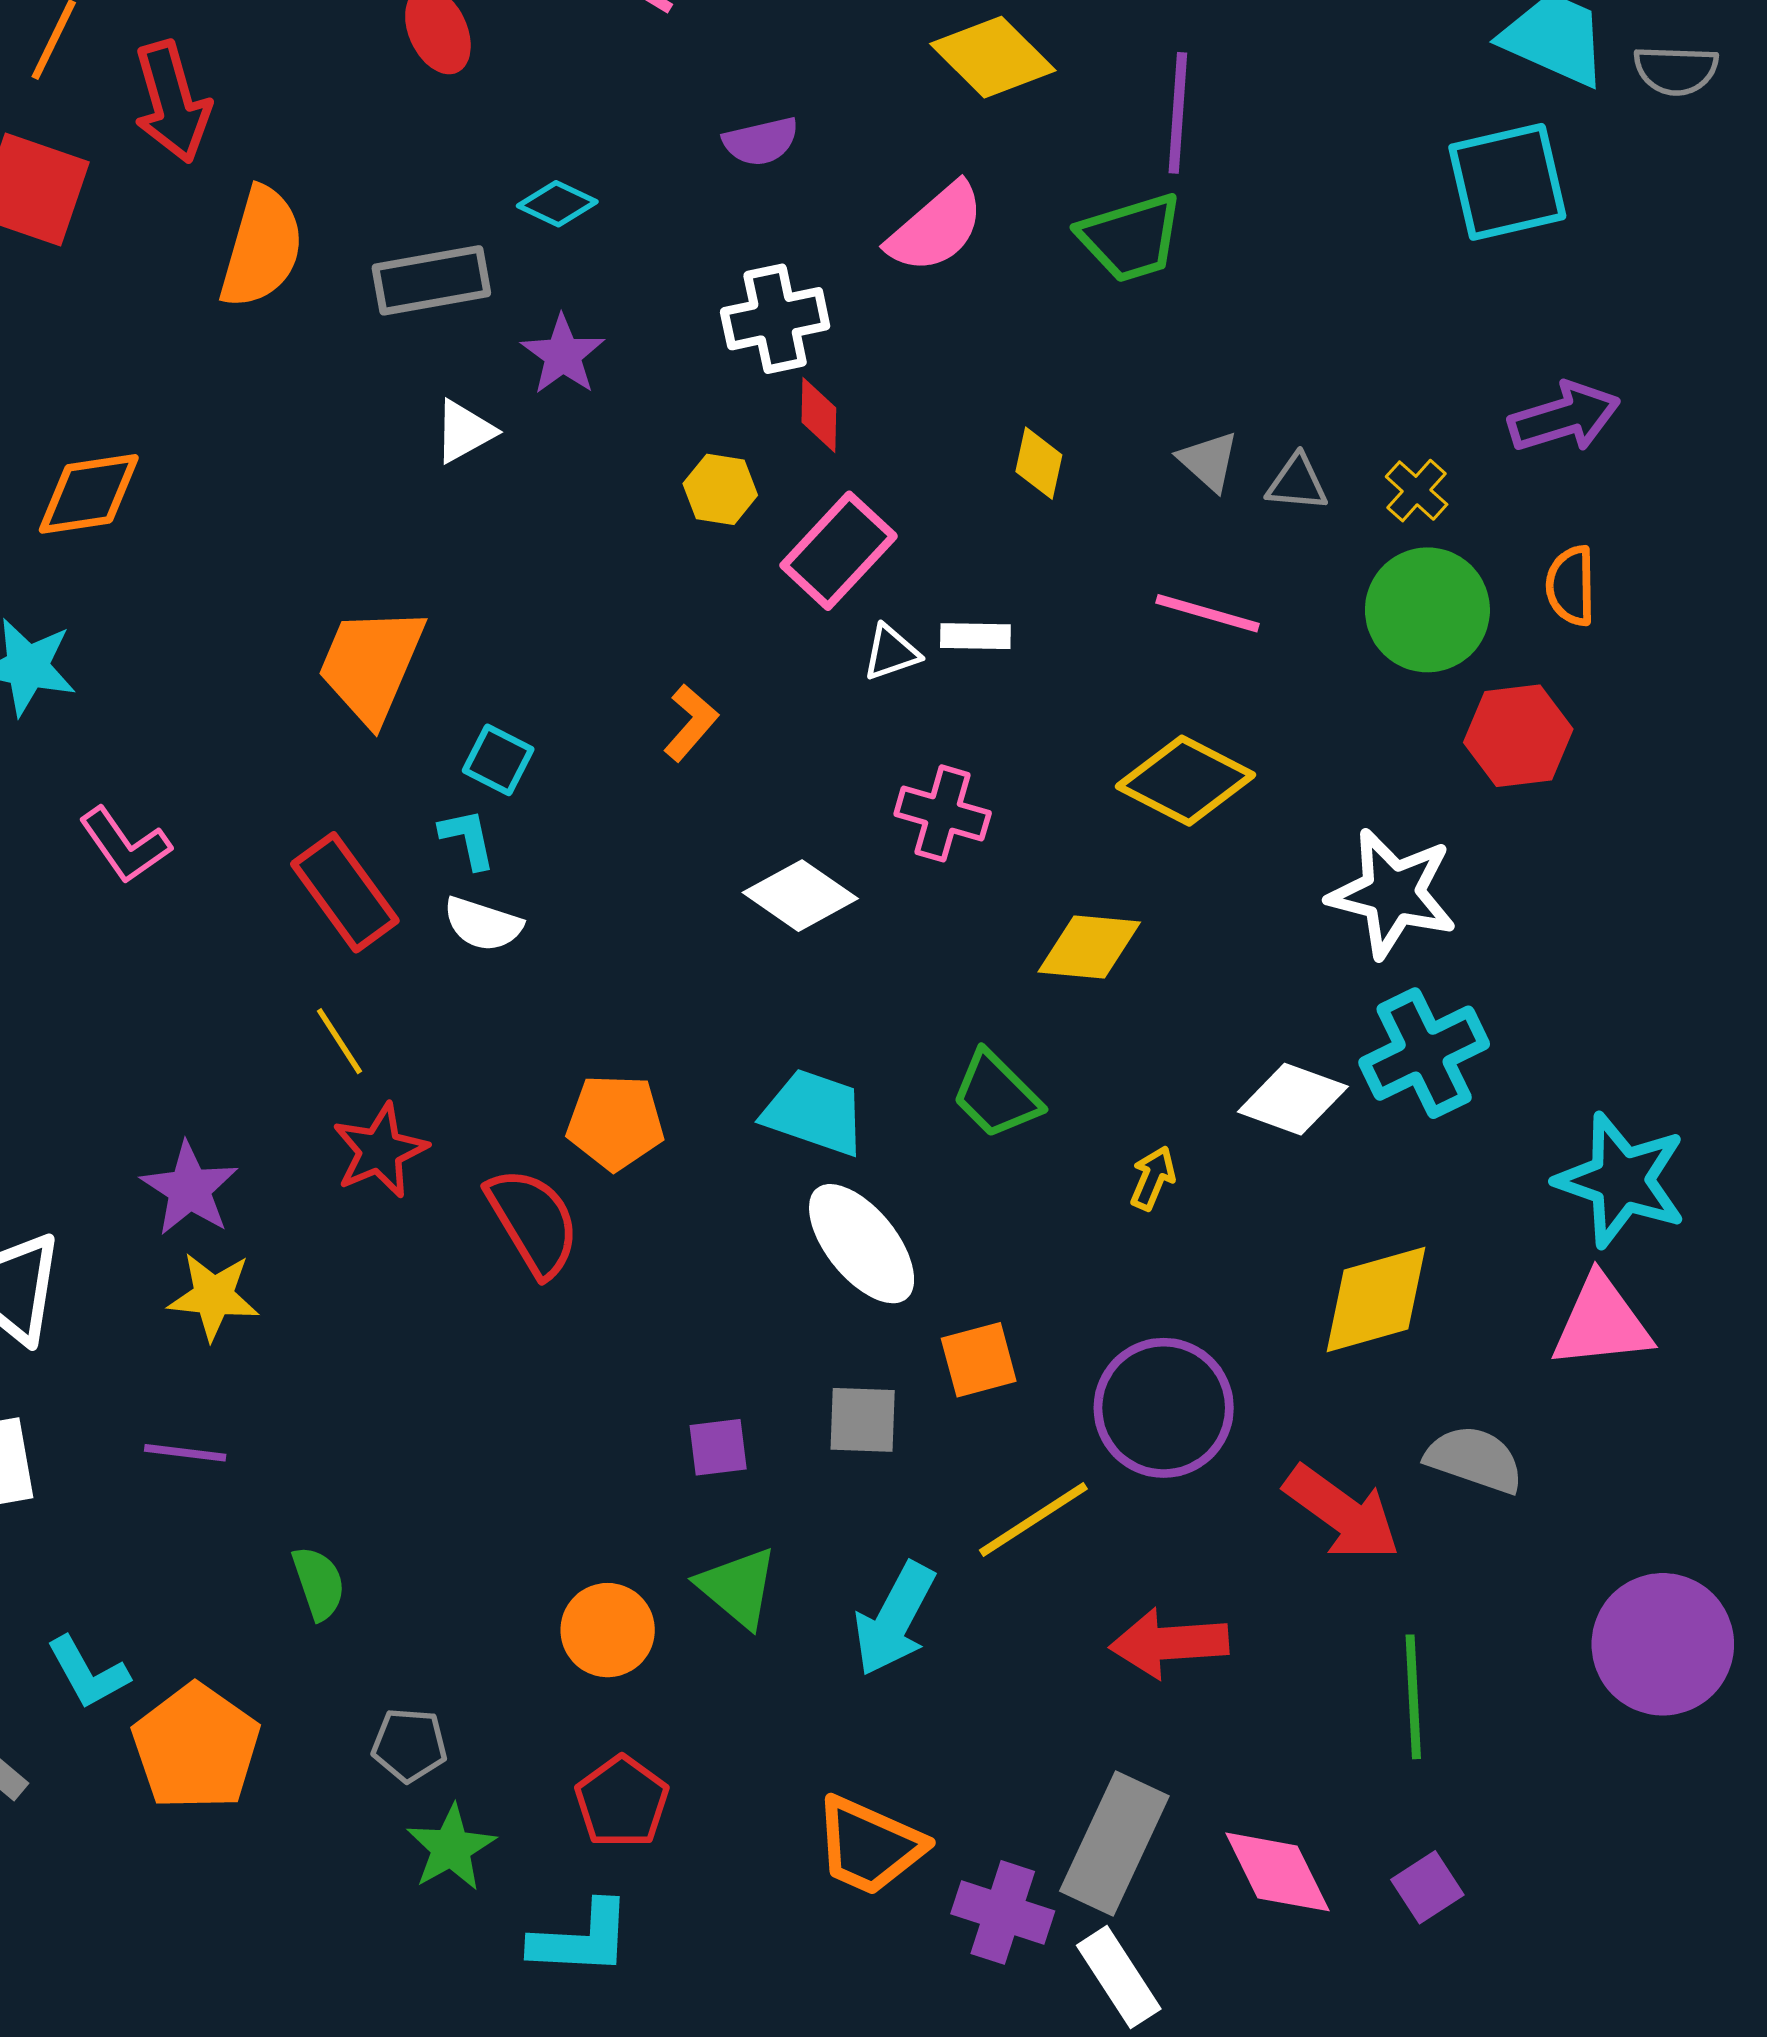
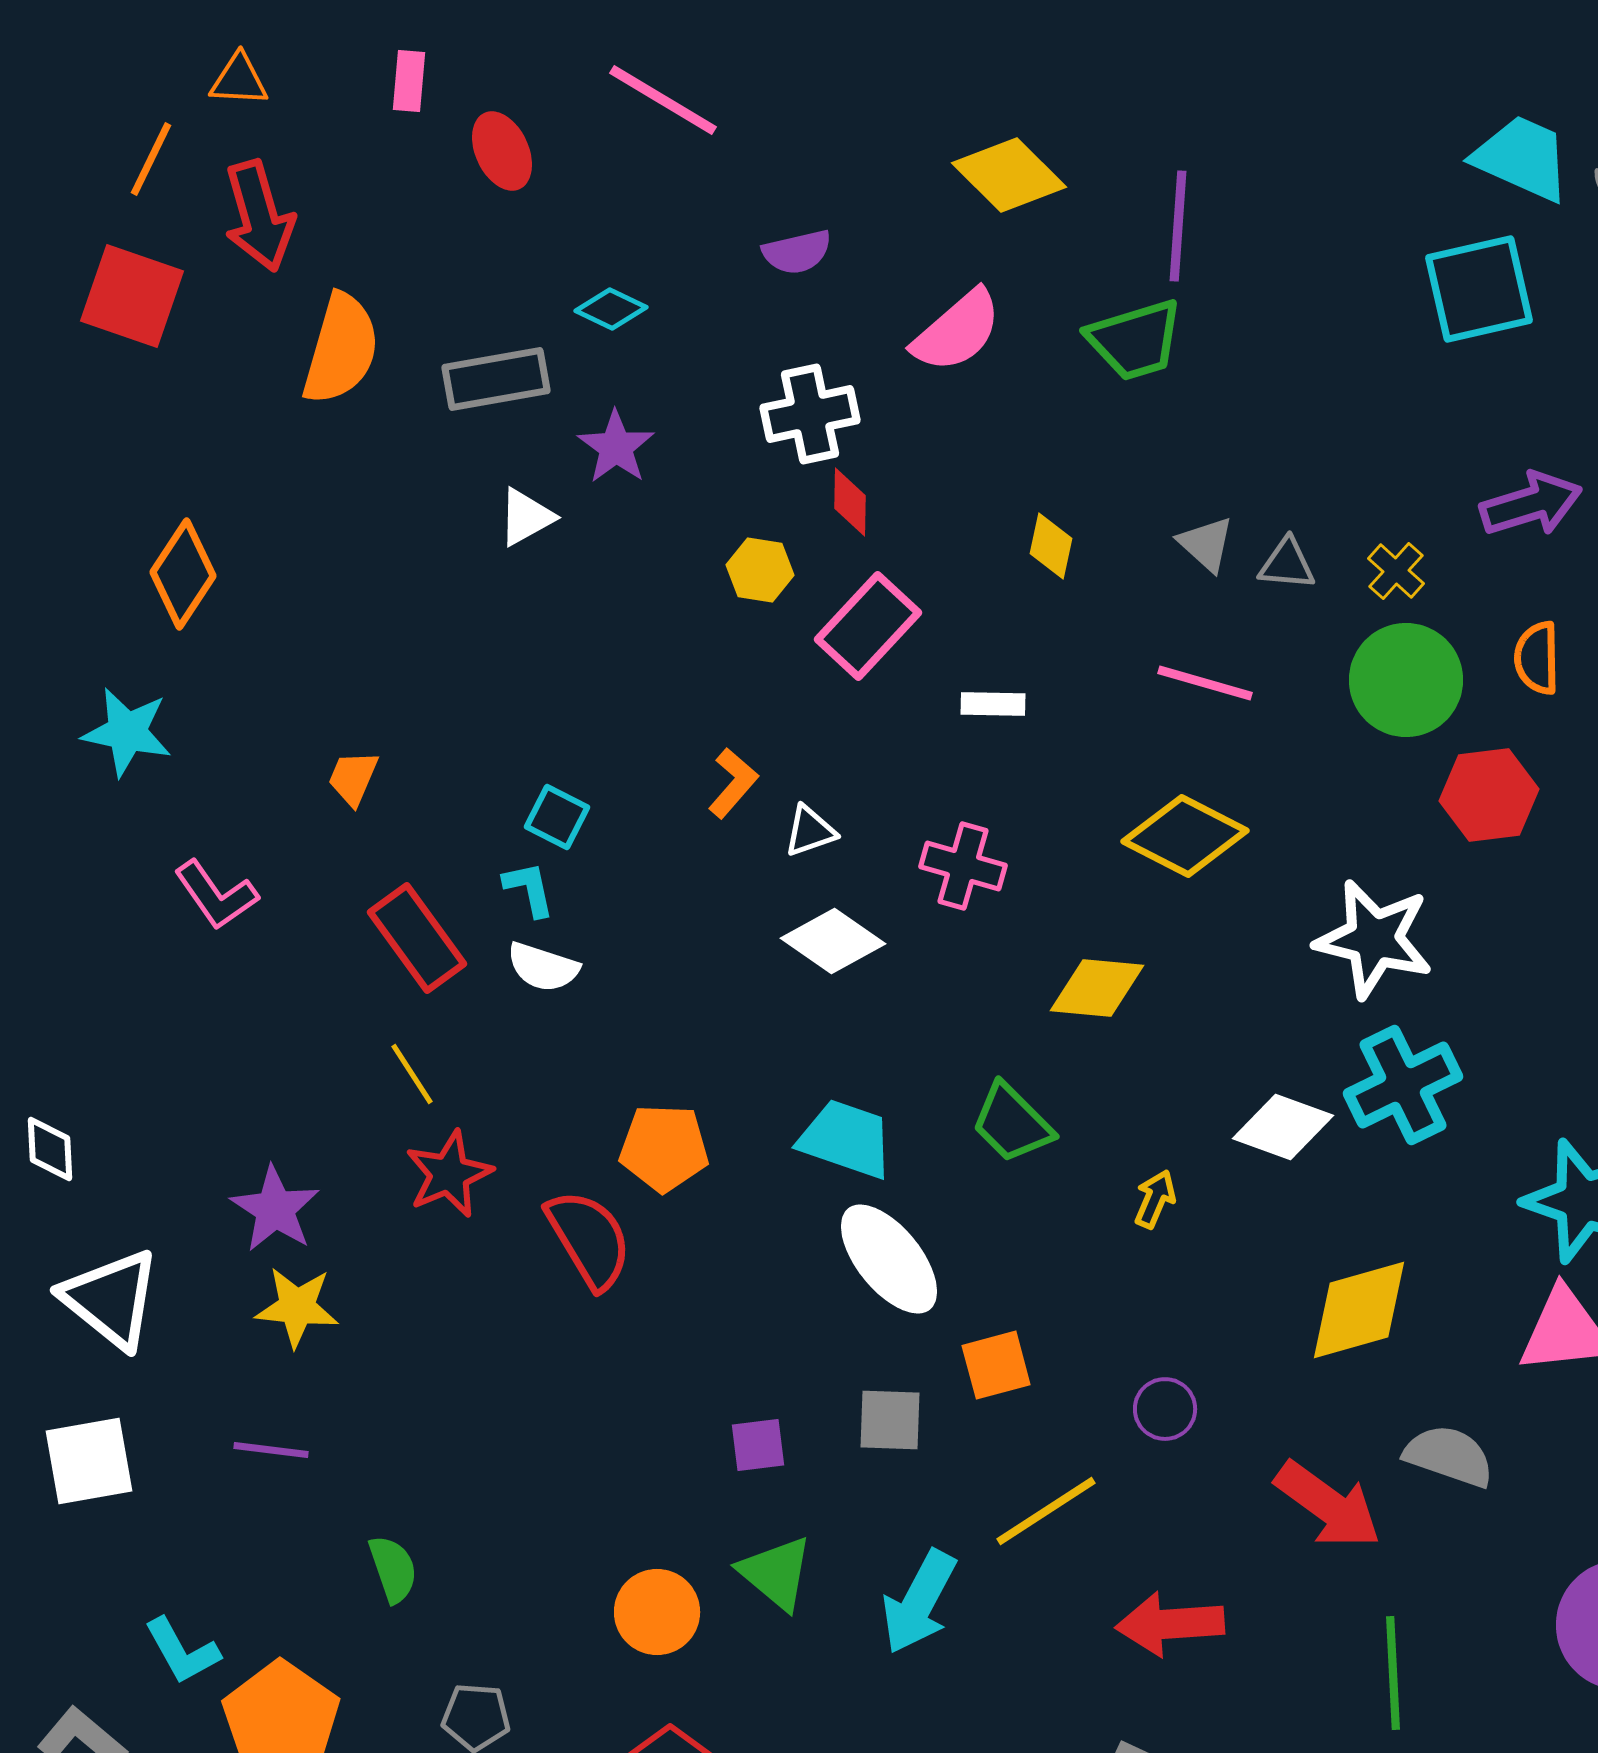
orange diamond: (89, 494) -> (183, 574), turned -48
white triangle: (891, 653) -> (810, 831), moved
orange trapezoid: (371, 665) -> (353, 778), moved, size x0.5
purple circle: (1164, 1408) -> (1165, 1409), size x0.5

